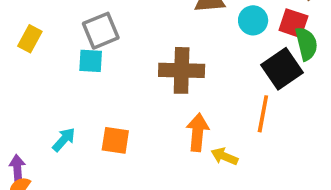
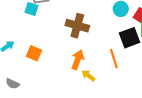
orange line: (263, 114) -> (114, 59), turned -42

